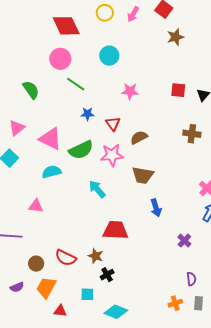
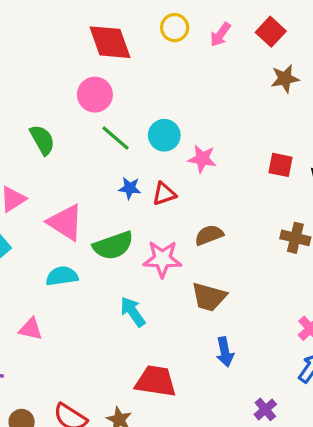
cyan circle: (109, 56) -> (164, 135), moved
red triangle: (113, 124) -> (164, 194), moved, turned 42

